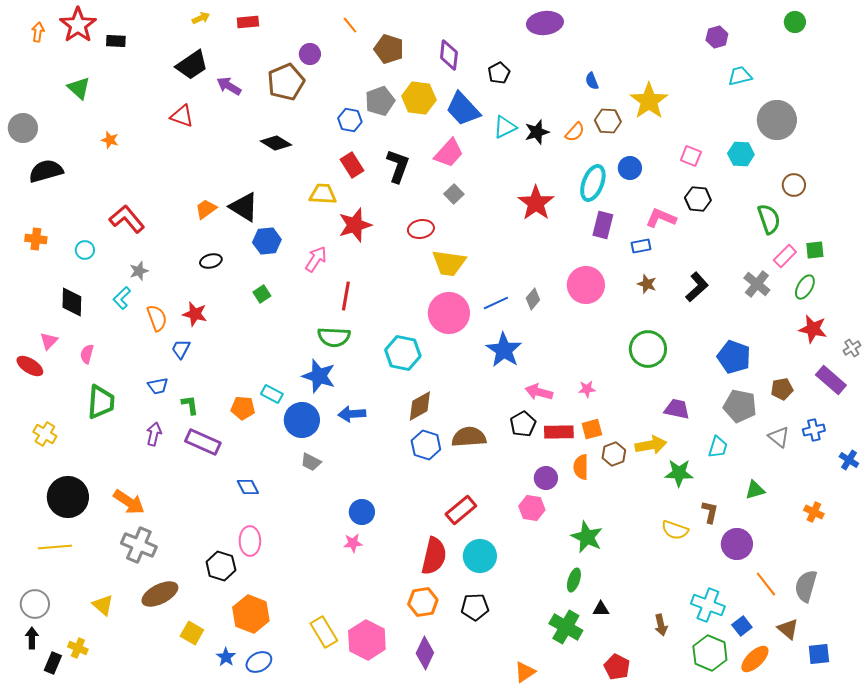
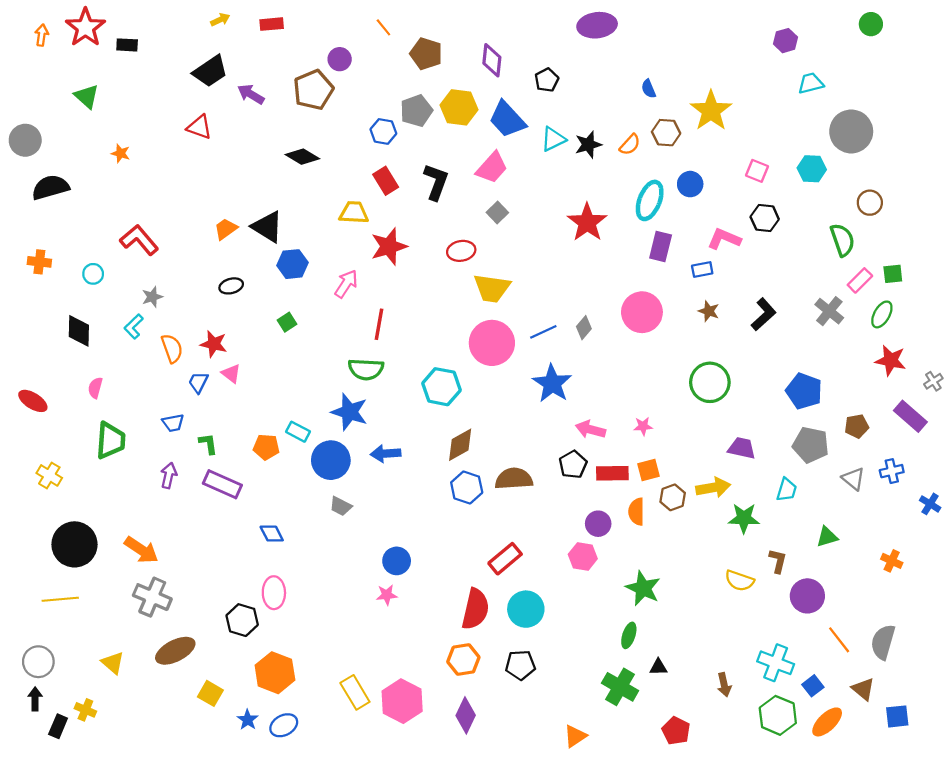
pink triangle: (49, 341) -> (231, 374), moved, turned -36

